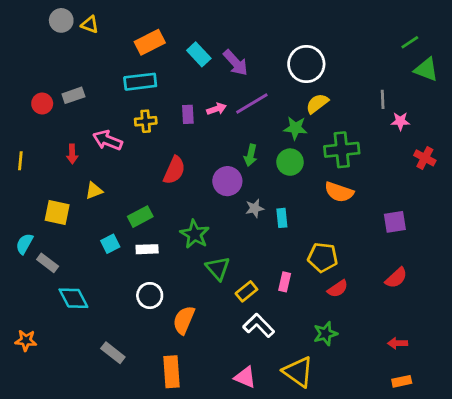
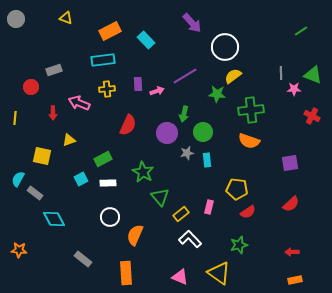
gray circle: (61, 20) -> (16, 19), moved
purple arrow: (236, 63) -> (192, 23), moved
green triangle: (426, 69) -> (313, 75), moved
red circle: (42, 103) -> (31, 87), moved
pink arrow: (216, 109) -> (157, 91), moved
green circle: (290, 162) -> (203, 132), moved

